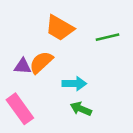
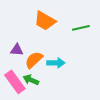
orange semicircle: (41, 62) -> (34, 60), moved
green arrow: (81, 109) -> (31, 80), moved

